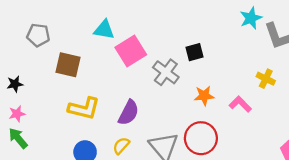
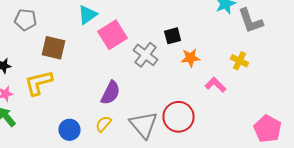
cyan triangle: (104, 30) -> (88, 15), turned -45
orange star: (204, 96) -> (190, 58), moved
yellow L-shape: (84, 108) -> (38, 83), moved, turned 152

